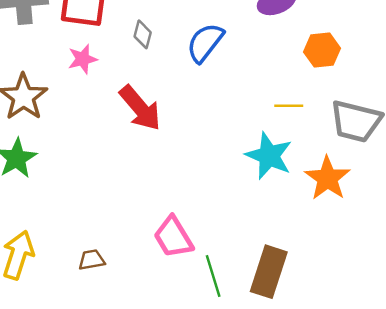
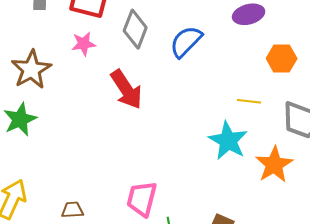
gray diamond: (143, 34) -> (135, 29), size x1.6
pink trapezoid: (173, 237) -> (142, 199), turned 39

